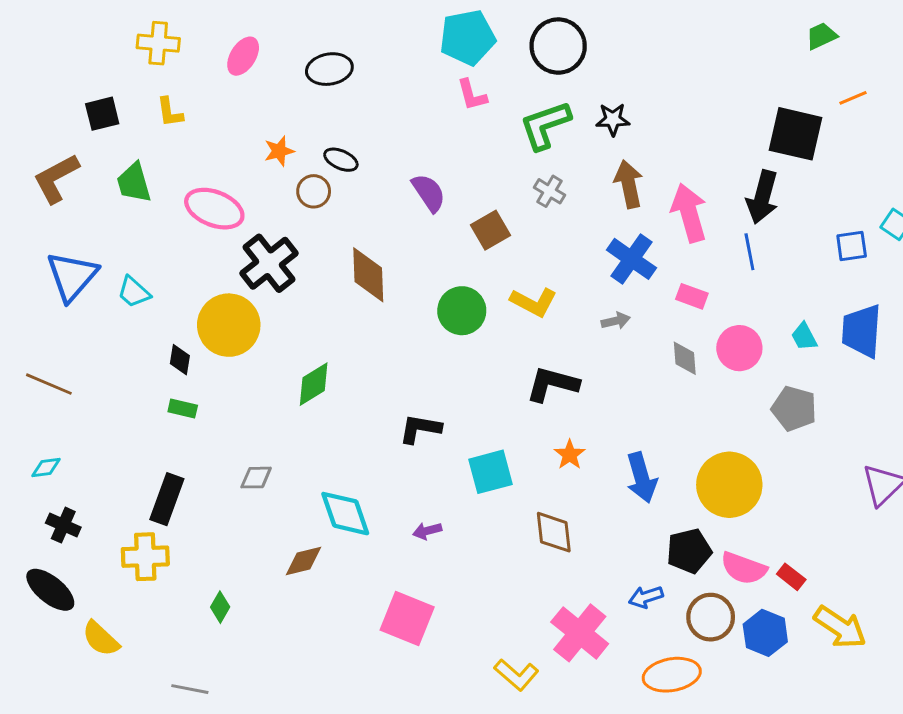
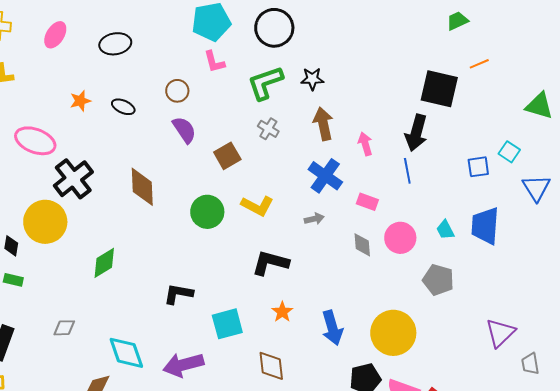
brown circle: (314, 191) -> (177, 91), moved
pink arrow: (689, 213) -> (365, 144), size x0.6
purple arrow: (427, 531) -> (183, 365), size x2.0

